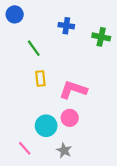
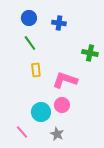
blue circle: (15, 14) -> (29, 18), moved
green cross: (101, 37) -> (90, 53), moved

